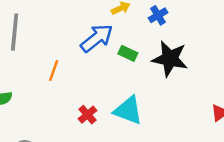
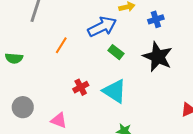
green rectangle: (128, 53) -> (116, 52), moved

